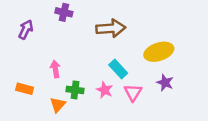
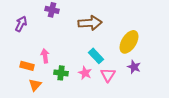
yellow ellipse: (159, 52) -> (129, 42), turned -40
orange rectangle: (25, 89) -> (27, 66), moved
orange triangle: (58, 105) -> (35, 85), moved

